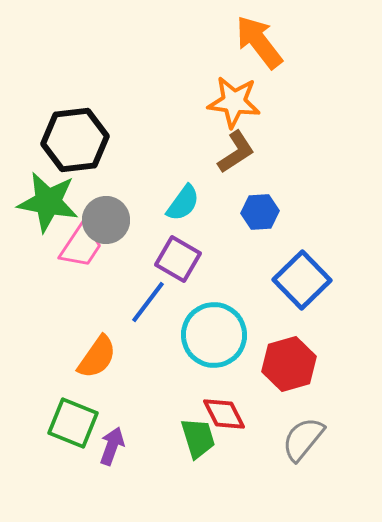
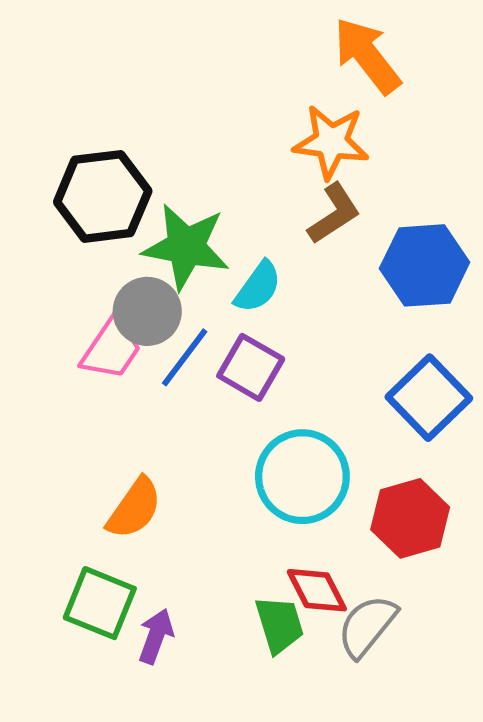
green star: (48, 202) -> (186, 247), moved
blue hexagon: (260, 212) -> (425, 265), moved, size x1.6
blue line: (148, 302) -> (185, 357), moved
gray semicircle: (303, 439) -> (367, 626), moved

